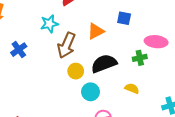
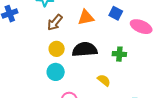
pink ellipse: (156, 42) -> (141, 27), moved
brown arrow: (66, 45) -> (55, 22), size x0.7
cyan circle: (91, 92) -> (56, 72), moved

